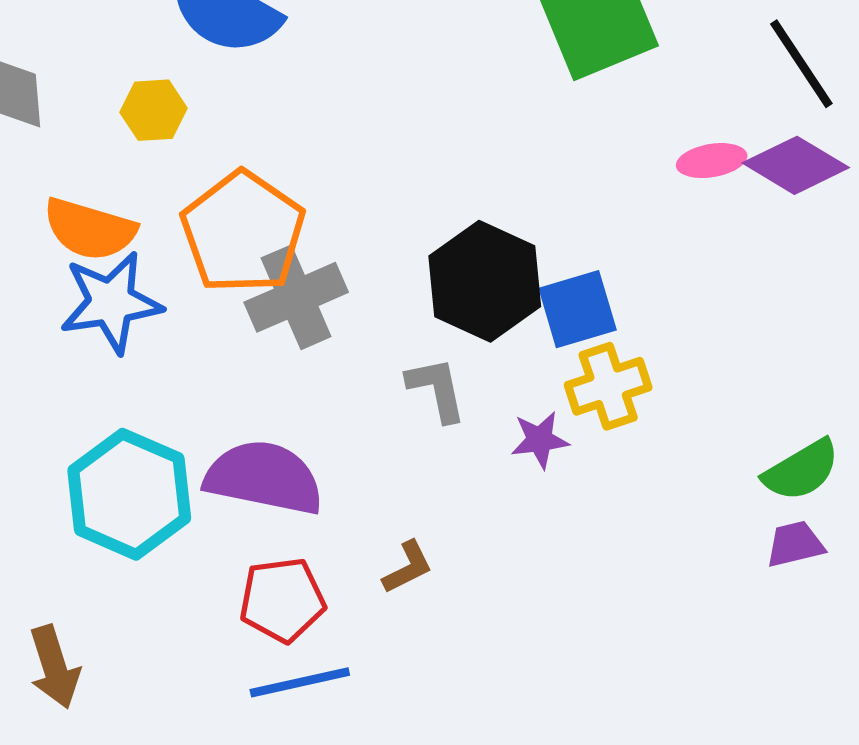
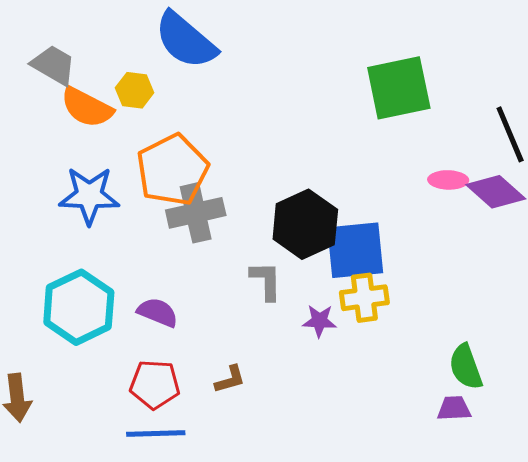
orange semicircle: (90, 229) -> (87, 107), moved
blue square: (578, 309) -> (355, 250), size x1.4
green semicircle: (801, 470) -> (466, 367), turned 90
purple semicircle: (264, 478) -> (158, 312), size x0.6

